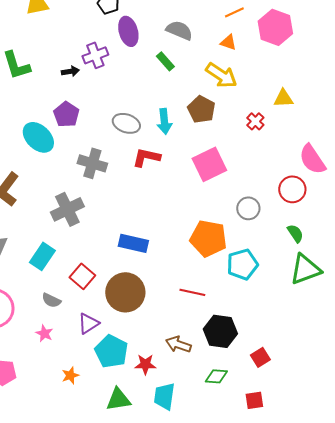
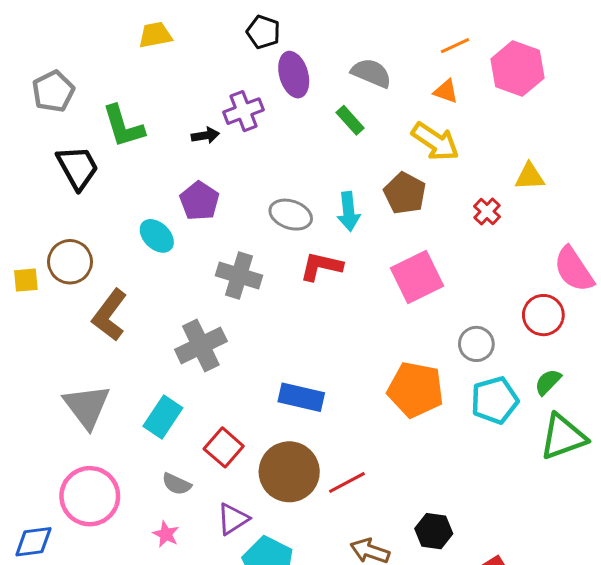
cyan ellipse: (38, 137) -> (157, 236), size x0.7
green semicircle: (295, 233) -> (548, 382), turned -102
cyan pentagon: (242, 264) -> (495, 400), moved
red line: (192, 292) -> (347, 482), moved, turned -40
black hexagon: (220, 331) -> (434, 531), size x0.7

